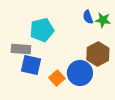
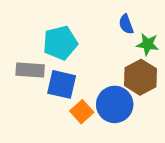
green star: (103, 20) -> (148, 44), moved
blue square: (31, 65) -> (62, 84), moved

